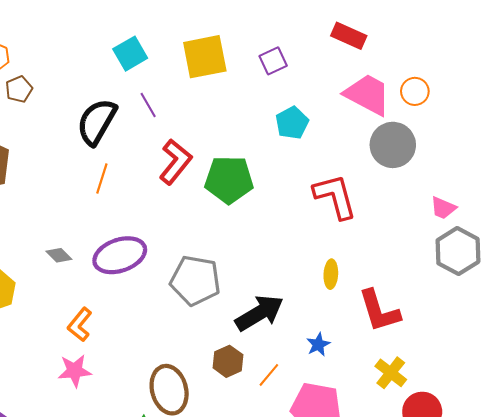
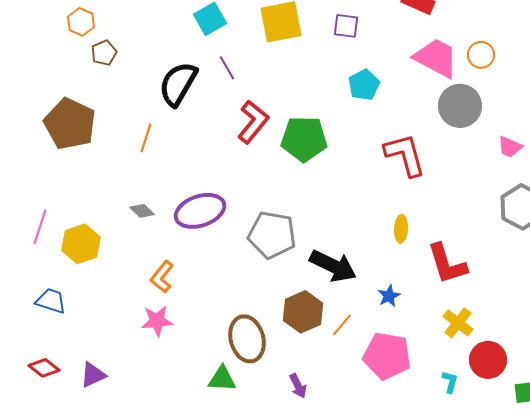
purple square: (273, 61) -> (346, 26), turned 32
orange line: (102, 179) -> (146, 138), moved
pink trapezoid: (443, 208) -> (510, 147), moved
black arrow: (259, 313) -> (333, 266), turned 57
brown hexagon: (228, 361) -> (303, 312), size x1.4

